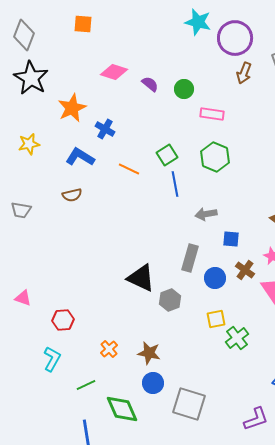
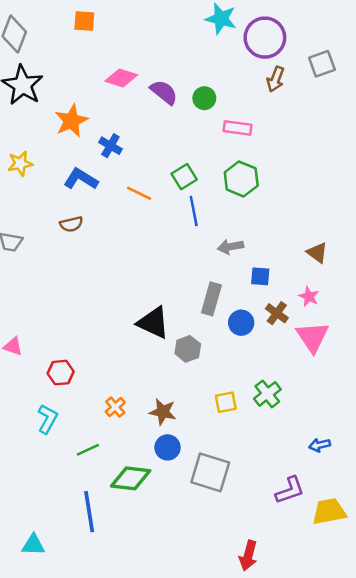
purple semicircle: (150, 84) -> (164, 92), size x1.4
yellow square: (216, 319) -> (226, 402), moved
green diamond: (122, 409) -> (131, 478), turned -60

